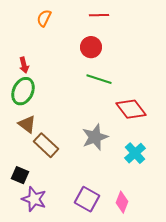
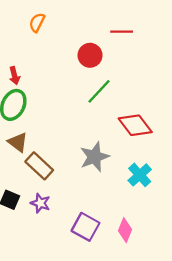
red line: (99, 15) -> (122, 32), moved
green line: (99, 79) -> (99, 91), turned -65
purple star: (34, 199) -> (40, 203), moved, size x0.7

